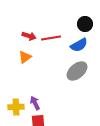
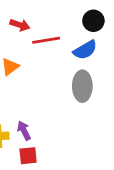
red arrow: (29, 36) -> (20, 25), moved
gray ellipse: (77, 71) -> (82, 86), turned -50

